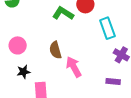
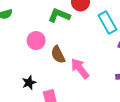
pink circle: (18, 45) -> (36, 41), moved

